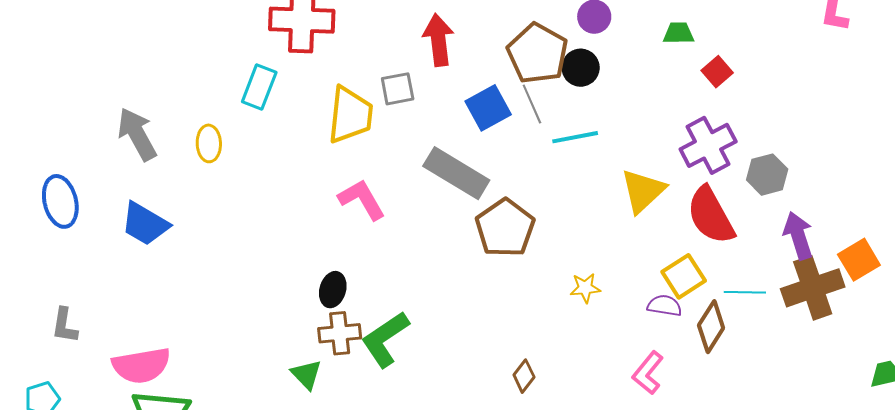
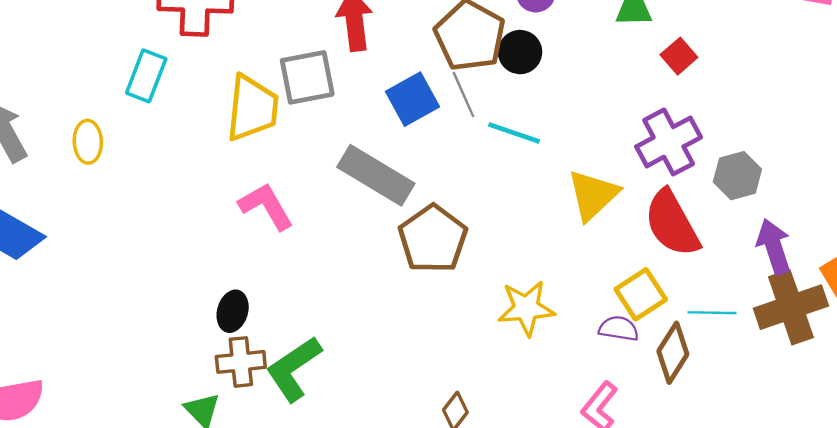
gray square: (398, 89) -> (307, 77), size x1.4
cyan line: (575, 137) -> (514, 133), turned 30
yellow star: (585, 288) -> (526, 308), size x1.6

